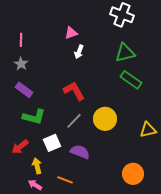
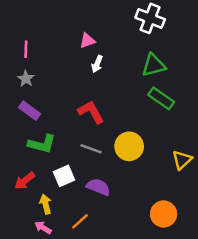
gray line: (74, 121) -> (91, 149), turned 66
yellow triangle: (148, 130) -> (182, 160), turned -30
orange line: (65, 180) -> (80, 221), turned -63

